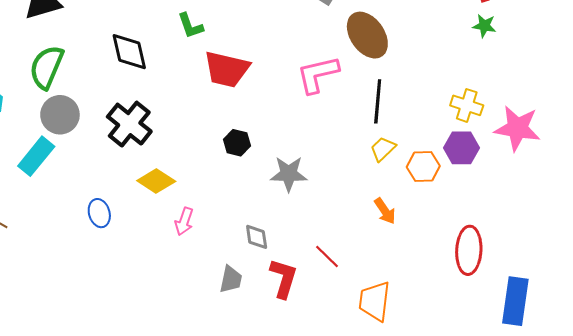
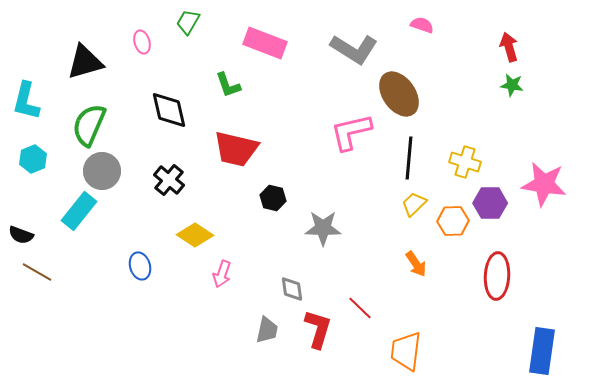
red trapezoid: (227, 69) -> (236, 149), moved
yellow cross: (467, 105) -> (465, 162), moved
black cross: (129, 124) -> (169, 180), size x0.7
red ellipse: (469, 250) -> (497, 276), moved

